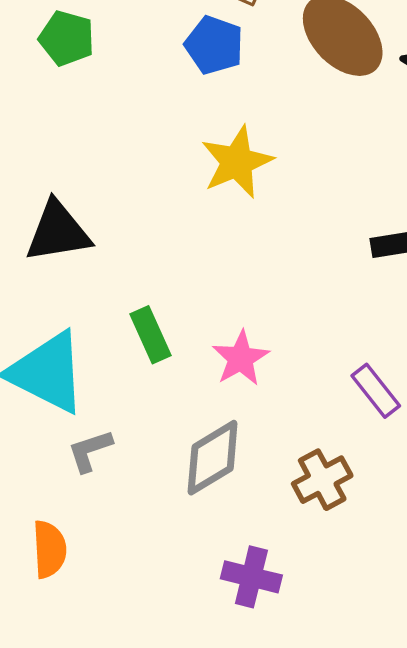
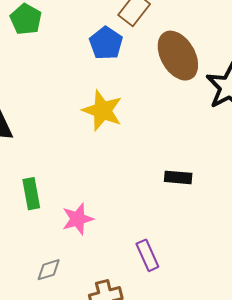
yellow star: (237, 162) -> (102, 111), turned 30
gray diamond: (213, 458) -> (49, 270), size x0.6

